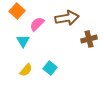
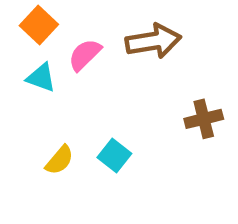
brown cross: (89, 39) -> (204, 119), moved
cyan triangle: (23, 41) -> (41, 78), moved, turned -40

